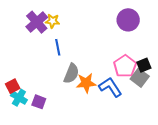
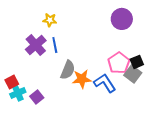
purple cross: (37, 22) -> (36, 45), moved
cyan cross: (19, 98) -> (18, 93), turned 35
purple square: (39, 102) -> (37, 97), turned 32

